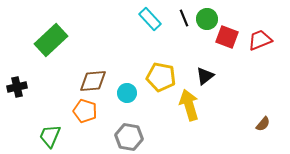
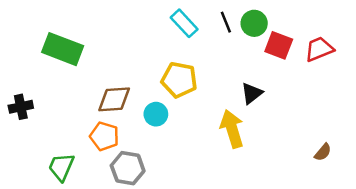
green rectangle: (51, 40) -> (63, 49), turned 64
yellow pentagon: (161, 77) -> (179, 80), moved
gray hexagon: (129, 137) -> (128, 168), moved

